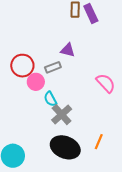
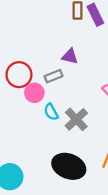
gray cross: (62, 115) -> (76, 119), moved

